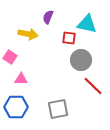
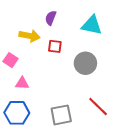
red square: (69, 38) -> (55, 46), moved
red line: (93, 86) -> (98, 107), moved

